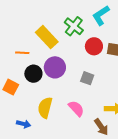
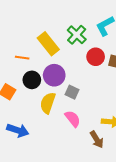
gray square: (87, 78) -> (72, 92), moved
yellow semicircle: (45, 108) -> (48, 103), moved
blue arrow: (24, 124) -> (18, 130), size x1.5

